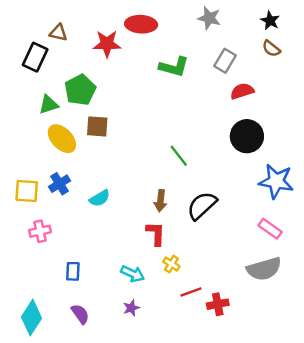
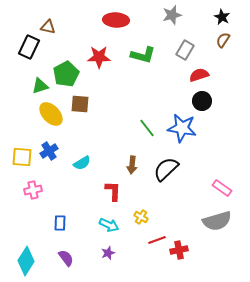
gray star: (209, 18) -> (172, 15), turned -30
red star: (107, 44) -> (99, 57), moved
brown semicircle: (271, 49) -> (223, 40), turned 84
black circle: (247, 136) -> (202, 101), moved, size x0.7
blue star: (276, 181) -> (182, 128), moved
red L-shape: (156, 234) -> (113, 191), moved

